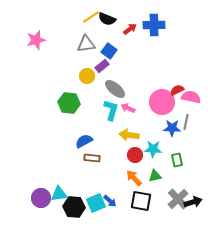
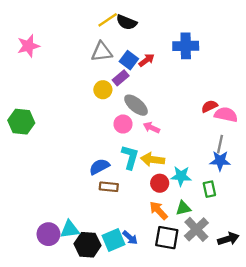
blue cross: (154, 25) -> (186, 46), moved
red arrow: (130, 29) -> (147, 60), moved
pink star: (36, 40) -> (28, 46), moved
pink circle: (162, 102) -> (123, 124), moved, size x0.6
green hexagon: (69, 103) -> (21, 122), moved
cyan L-shape: (111, 110) -> (130, 157), moved
blue star: (172, 128) -> (220, 161), moved
gray cross: (178, 199) -> (196, 229), moved

